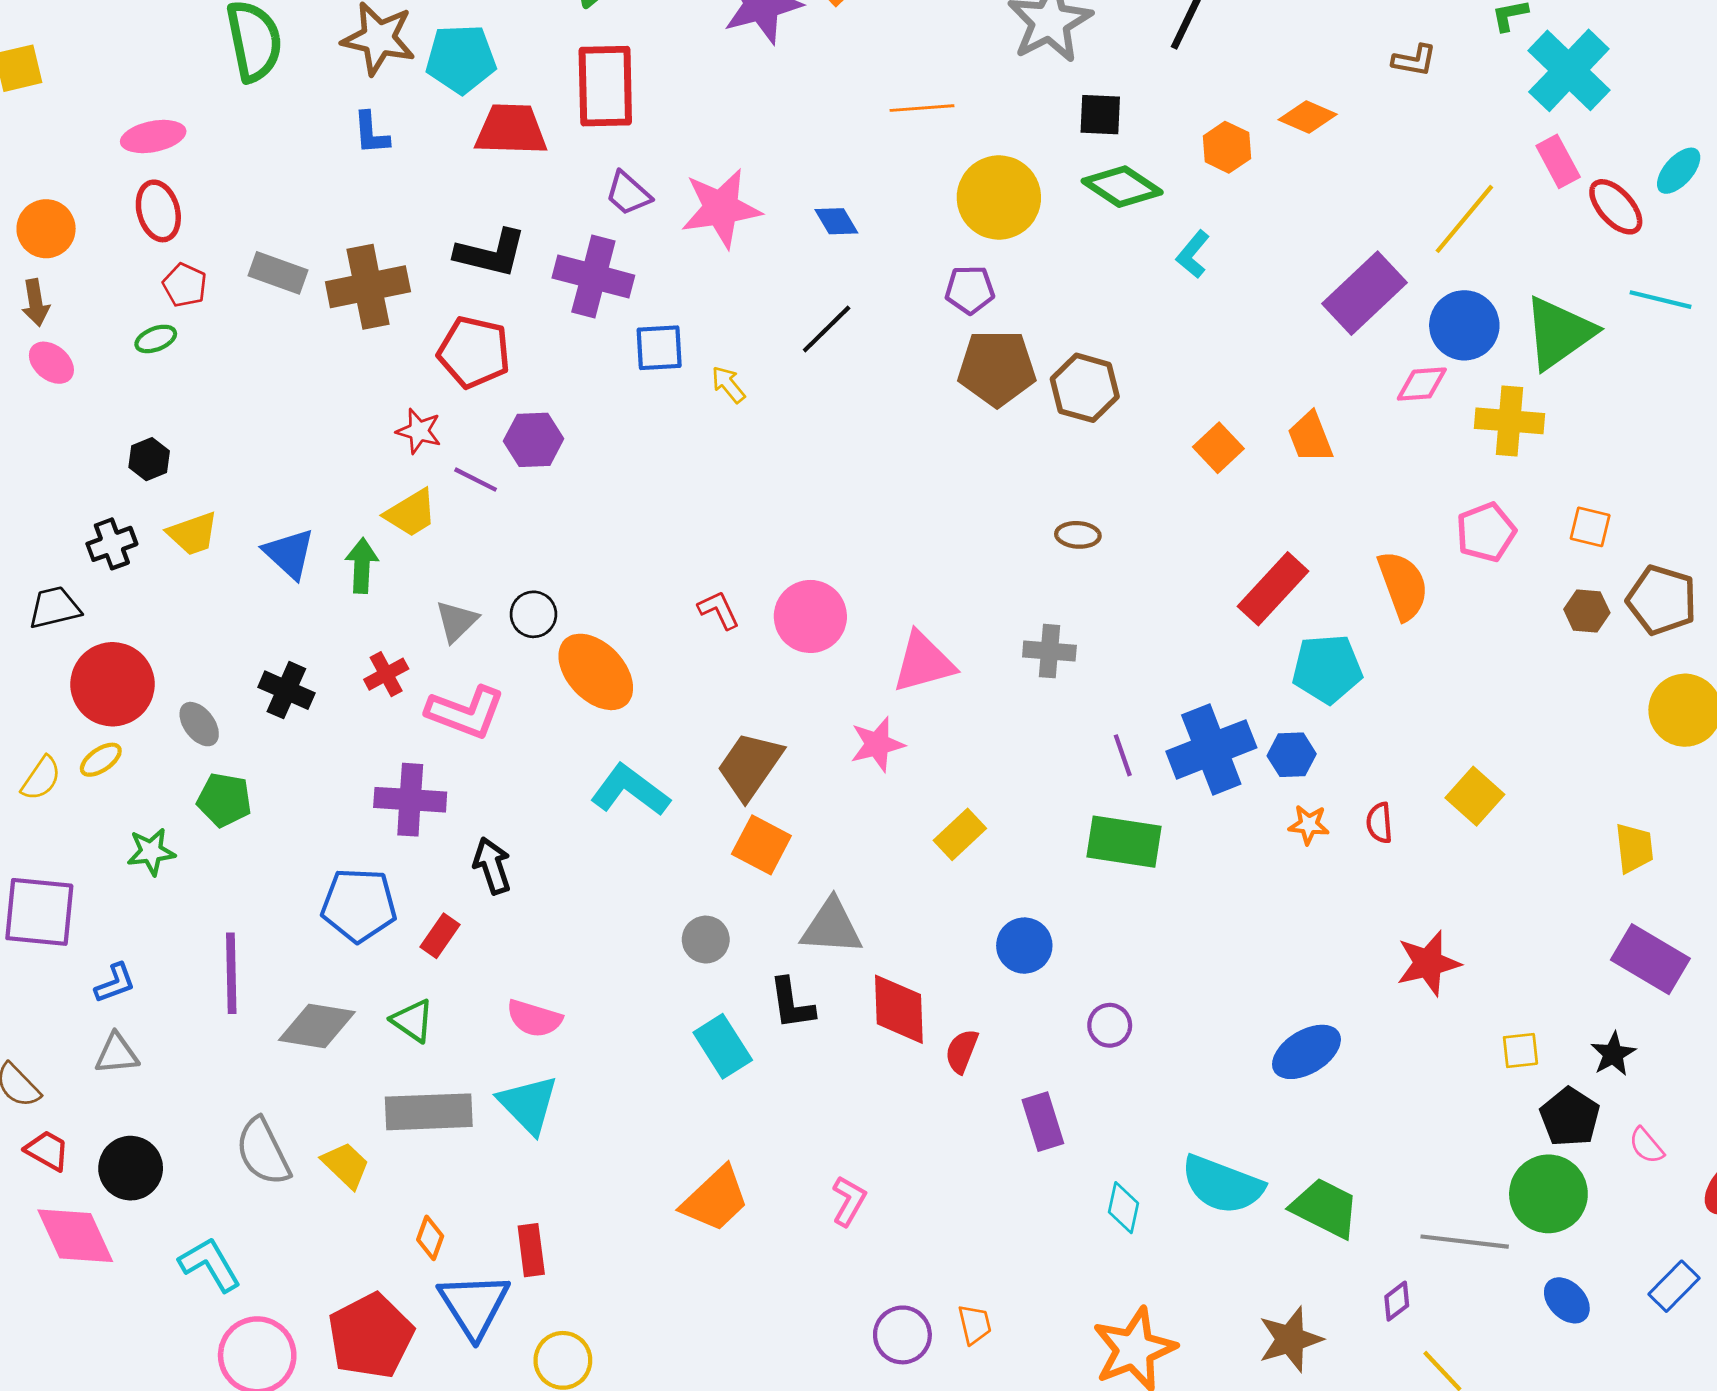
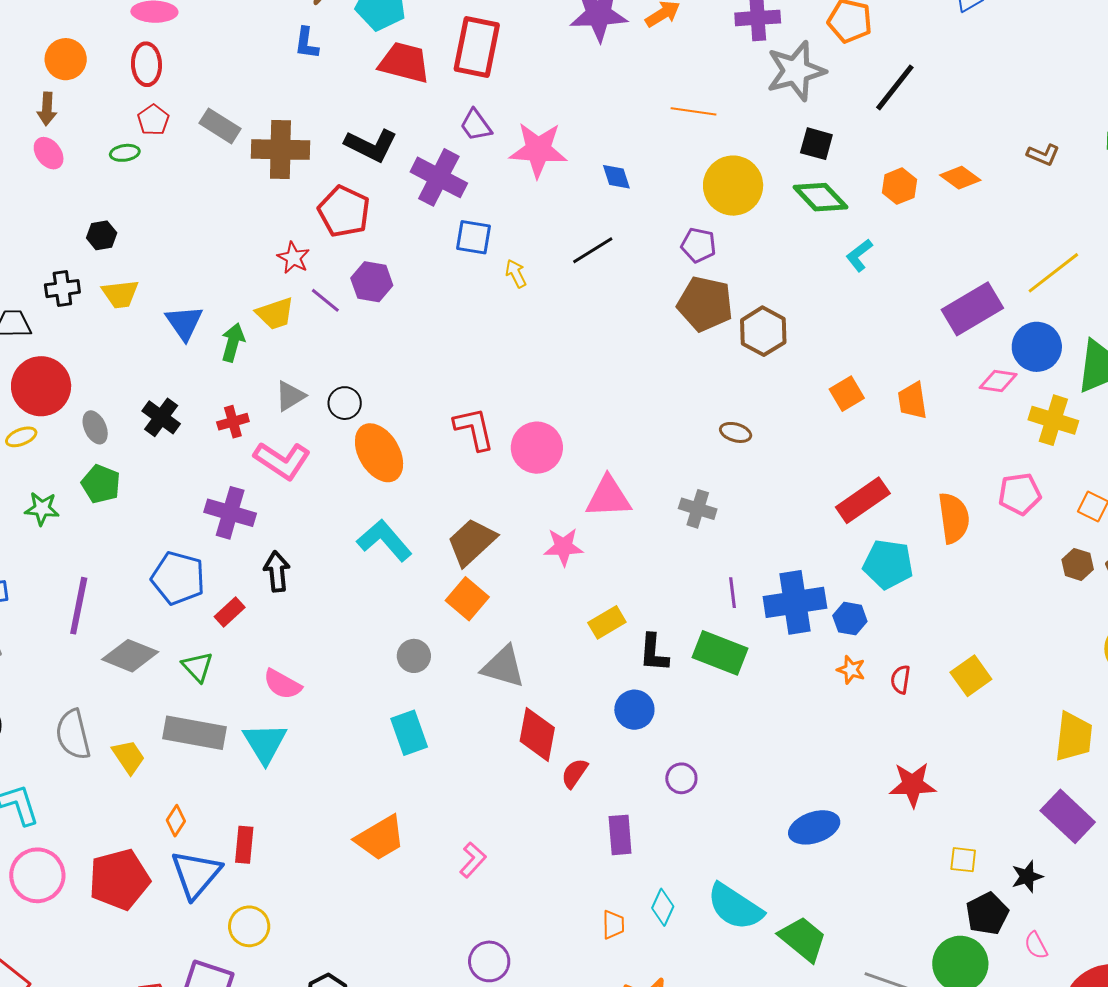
red L-shape: (719, 610) -> (474, 429), size x1.5
yellow trapezoid: (1634, 848) -> (1074, 737), size x1.4
black L-shape: (792, 1004) -> (654, 653), moved
orange trapezoid: (975, 1324) -> (613, 925), moved

